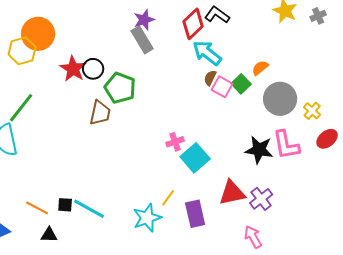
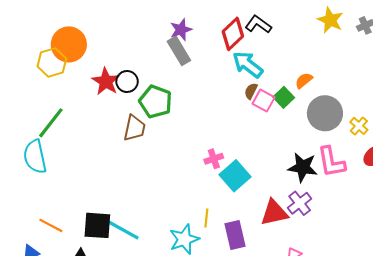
yellow line: (168, 198) -> (206, 218), turned -30
purple cross: (261, 199) -> (300, 203), moved
black square: (65, 205) -> (97, 225), size x1.8
orange line: (37, 208) -> (51, 225), moved

